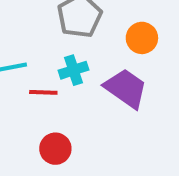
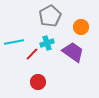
red line: (43, 92) -> (32, 54), turned -48

